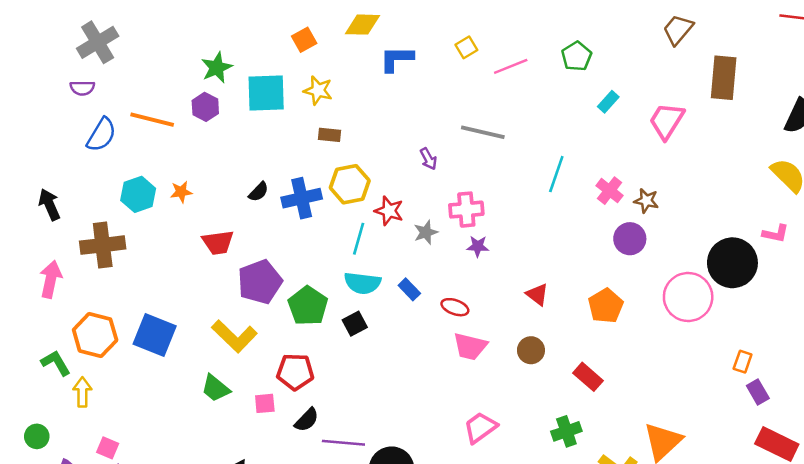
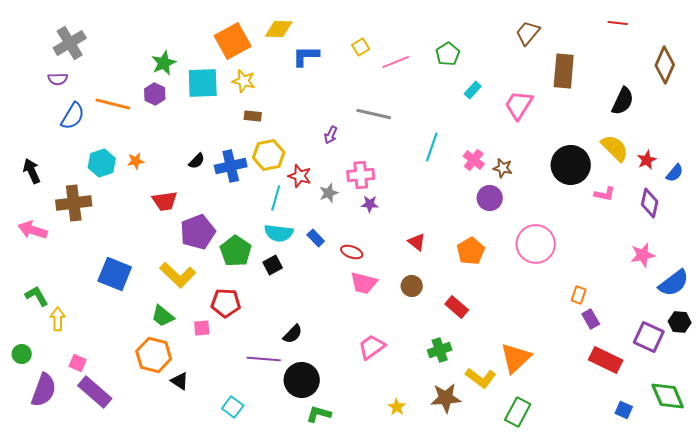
orange square: (304, 40) -> (233, 41), size x1.8
purple arrow: (428, 159) -> (331, 135), turned 54
black circle: (732, 263) -> (571, 165), moved
pink arrow: (51, 279) -> (33, 230), turned -84
orange hexagon: (95, 335) -> (154, 355), moved
black semicircle: (307, 420) -> (293, 334), moved

